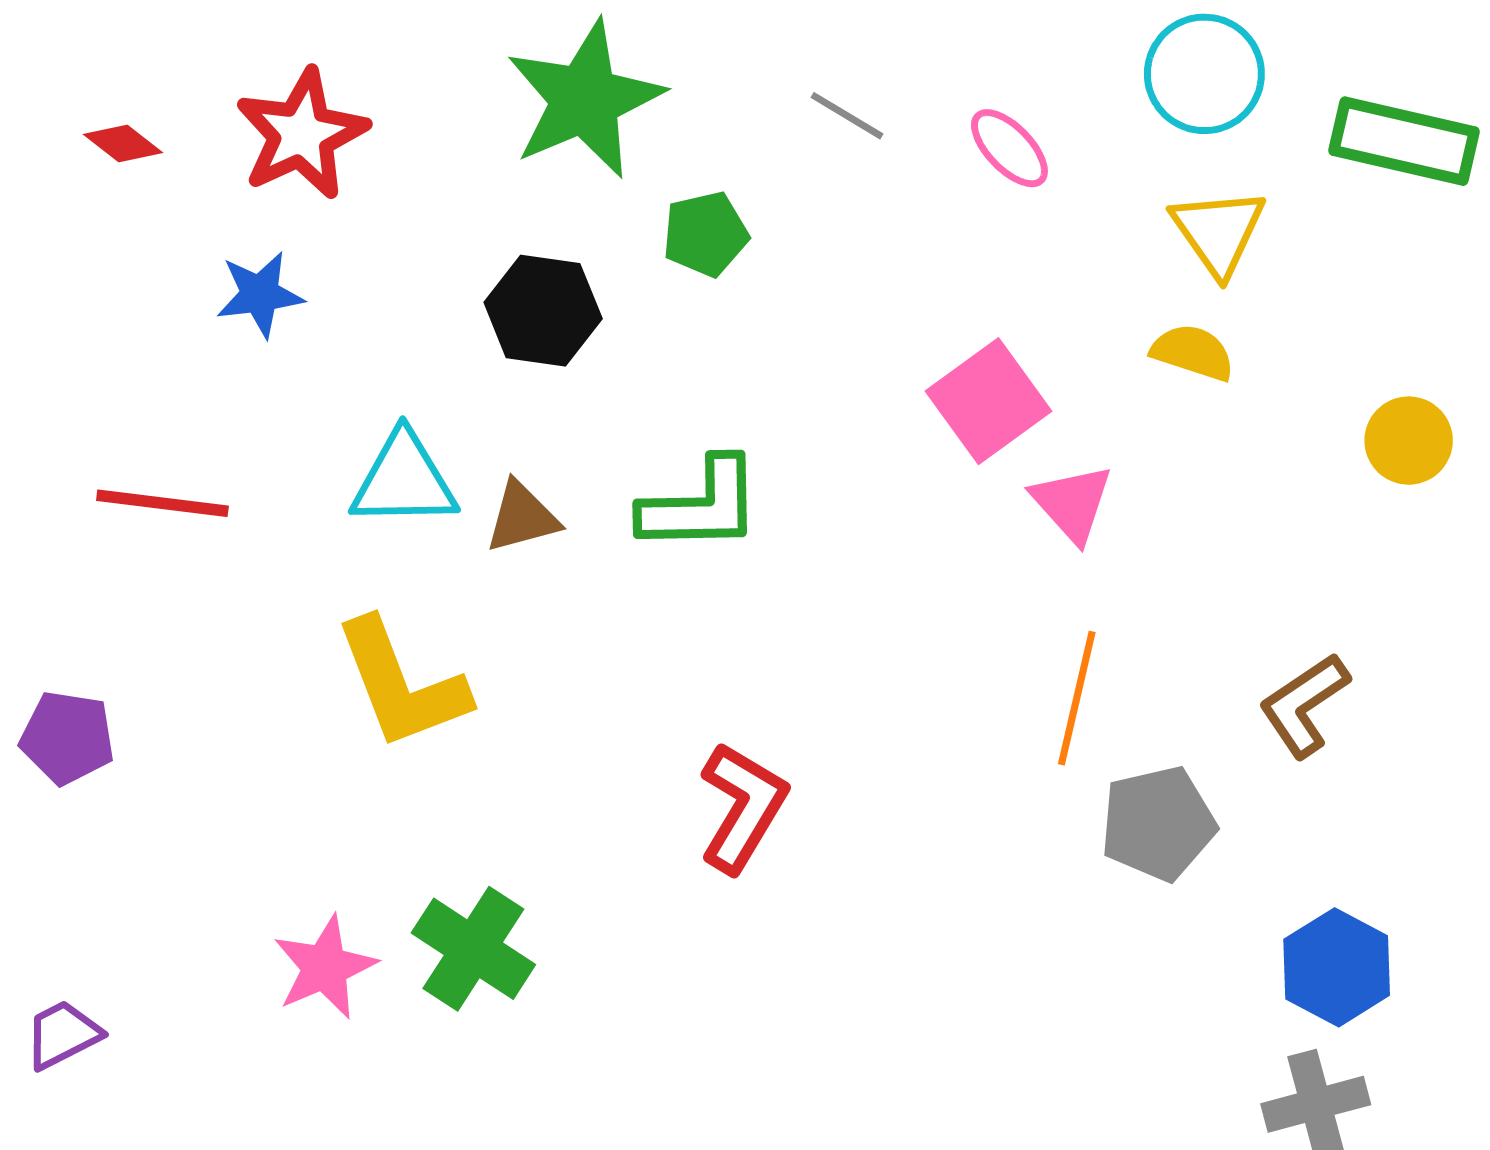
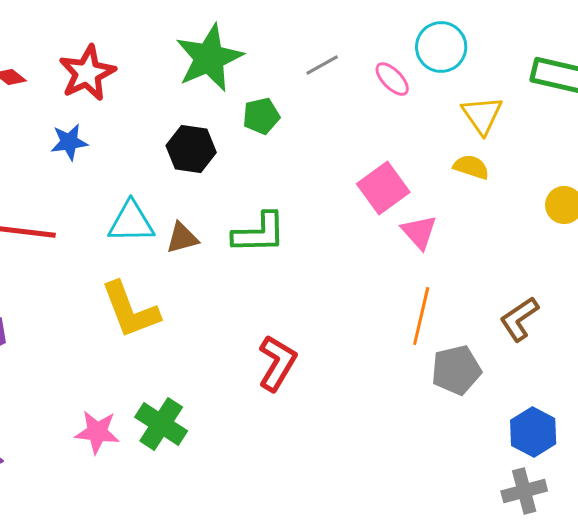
cyan circle: (1204, 74) -> (441, 47), moved
gray line: (847, 116) -> (322, 65), turned -60
pink star: (325, 967) -> (97, 432), turned 30

